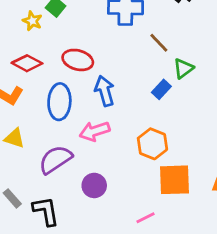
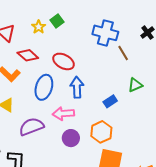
brown line: (159, 43) -> (123, 53), moved
blue rectangle: (161, 89) -> (110, 101), moved
purple circle: (94, 185) -> (71, 138), moved

